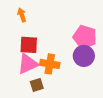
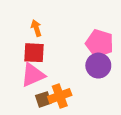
orange arrow: (22, 15) -> (36, 28), moved
orange cross: (50, 64) -> (60, 96), moved, turned -30

